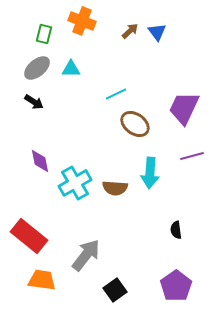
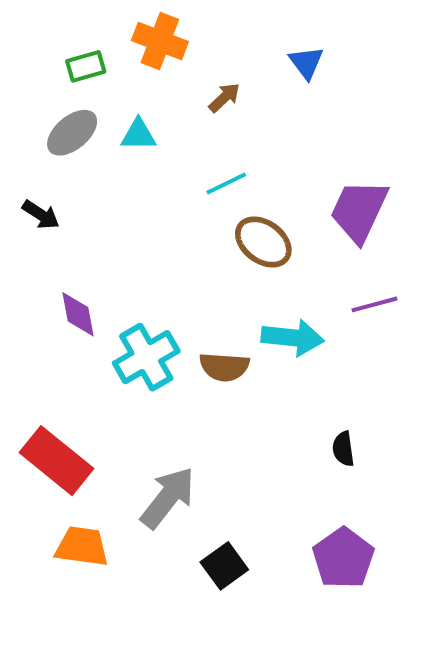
brown arrow: (130, 31) -> (224, 98), moved
green rectangle: (44, 34) -> (86, 66), turned 60
black arrow: (34, 102) -> (41, 215), moved
cyan arrow: (150, 173) -> (293, 338), turned -88

